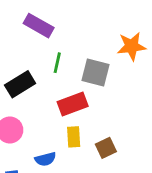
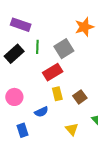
gray square: (96, 72) -> (64, 49), turned -36
black rectangle: (20, 84) -> (14, 54), moved

